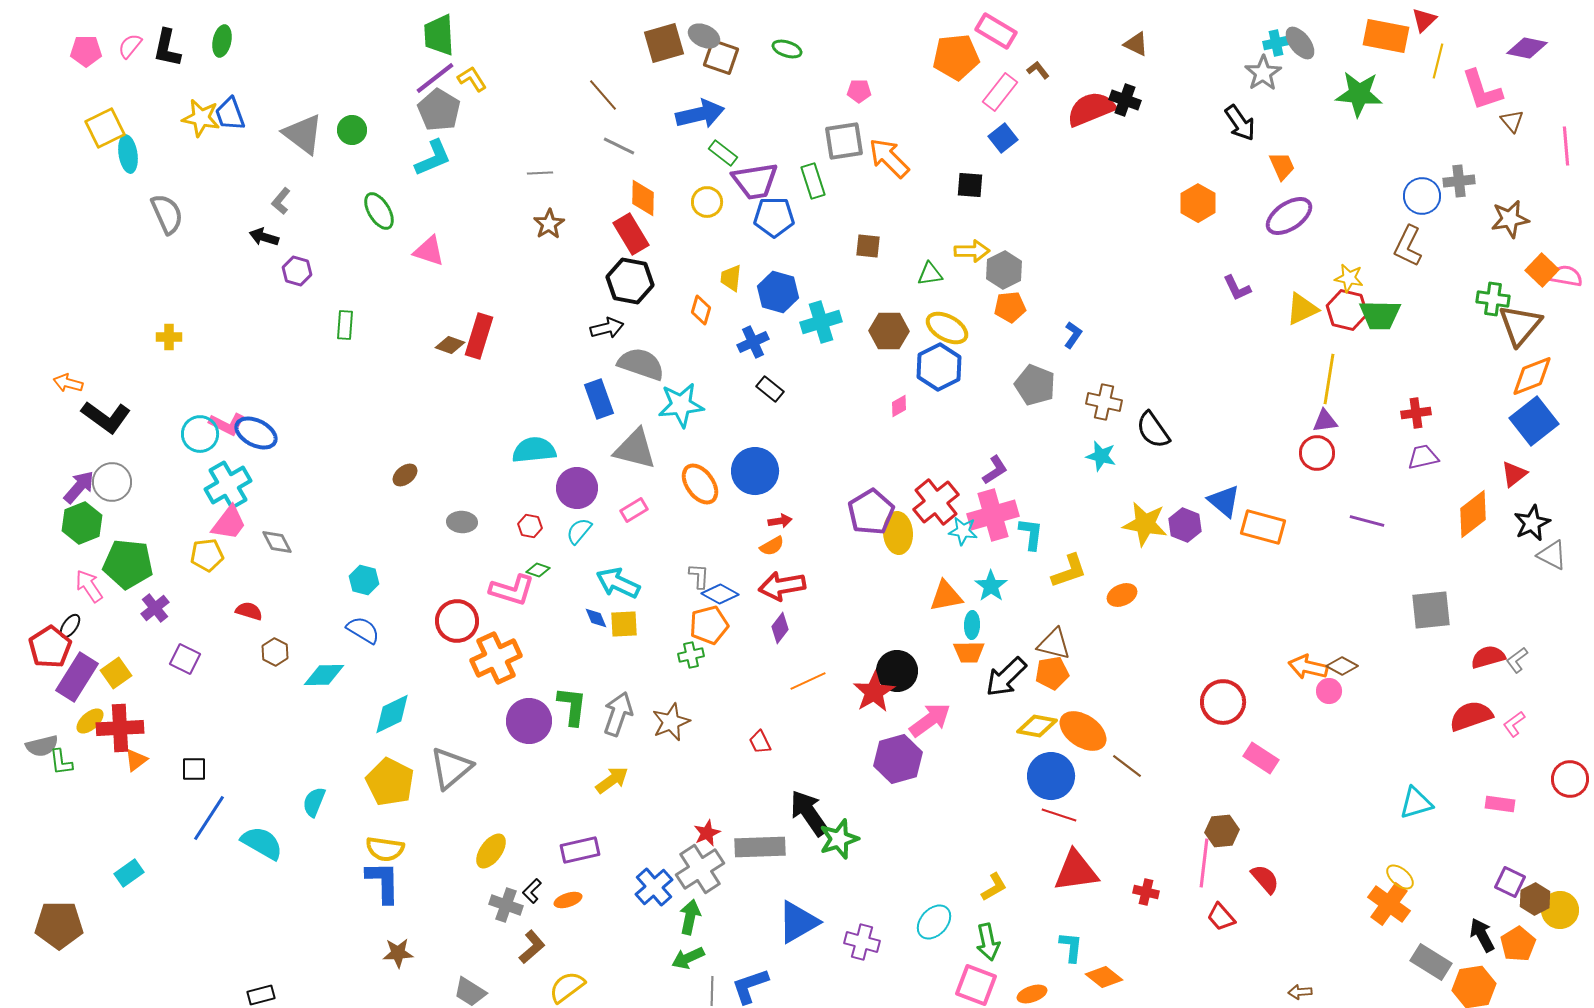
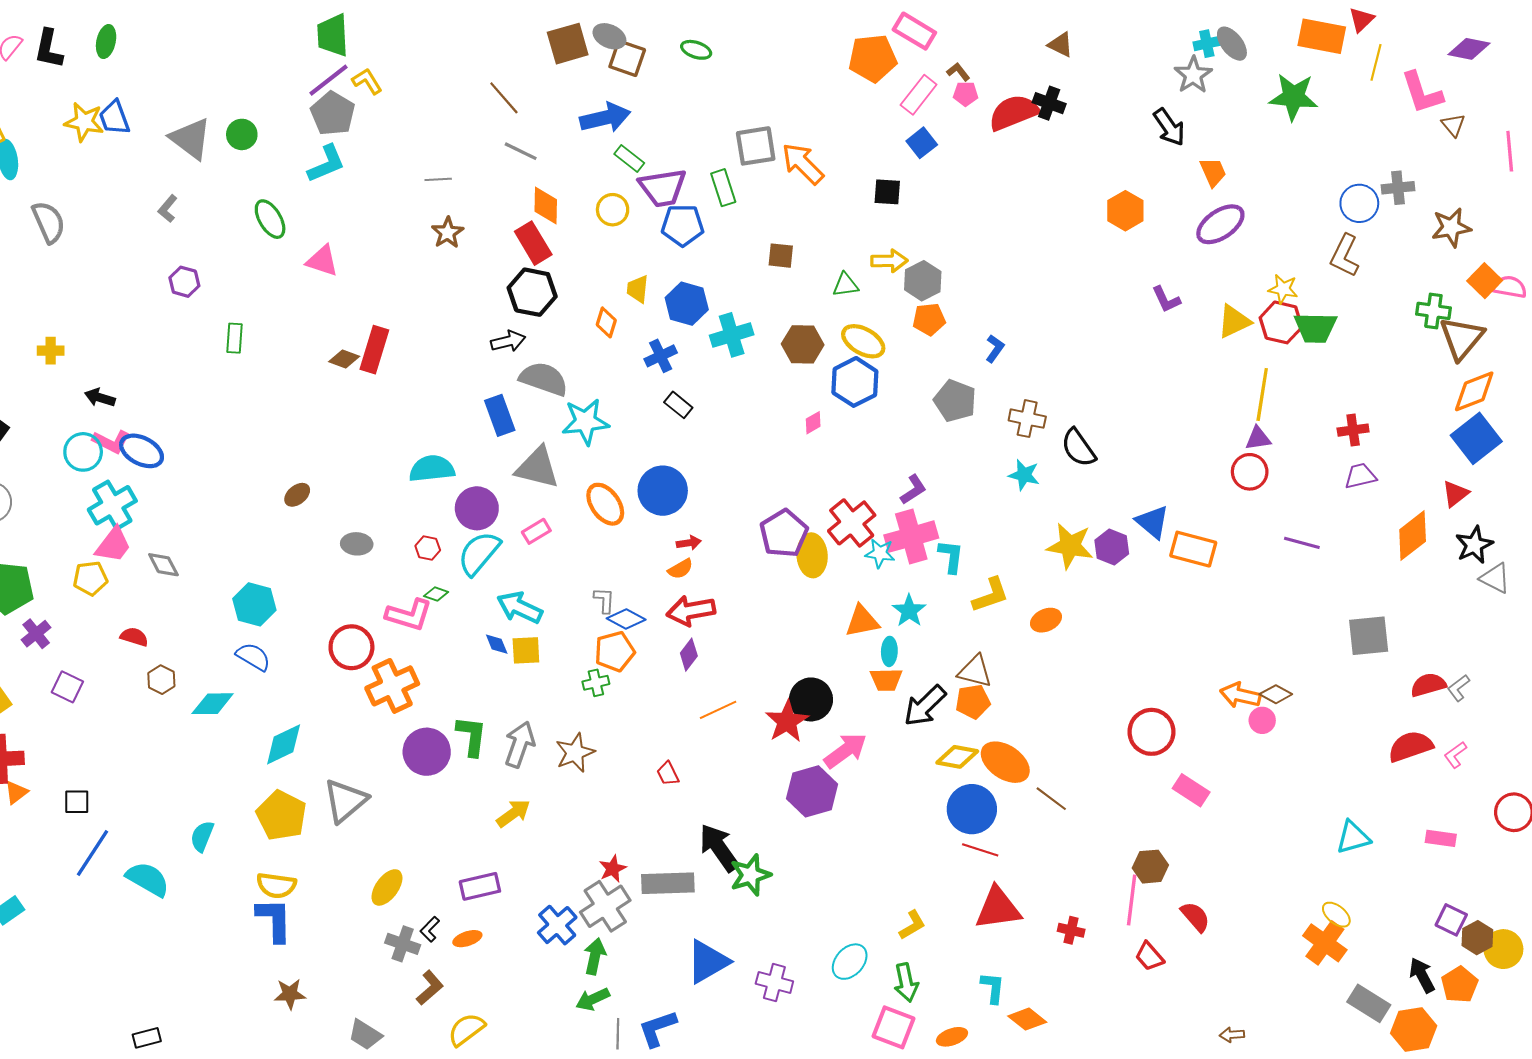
pink pentagon: (859, 91) -> (966, 94), moved
black arrow: (264, 237) -> (100, 398), moved
cyan semicircle: (579, 531) -> (479, 553), size x1.6
cyan hexagon: (364, 580) -> (254, 604), size x1.4

